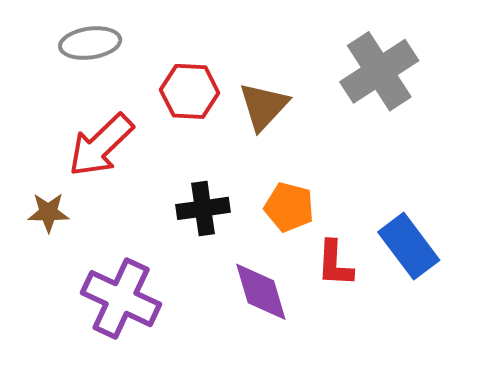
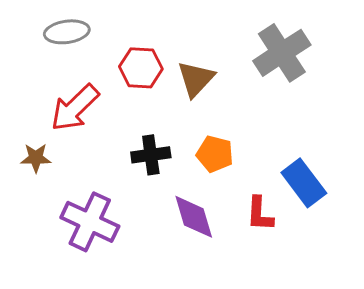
red L-shape: (335, 264) -> (260, 214), moved

